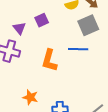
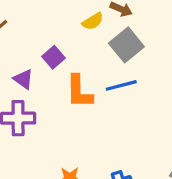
orange L-shape: (49, 60) -> (79, 92), moved

